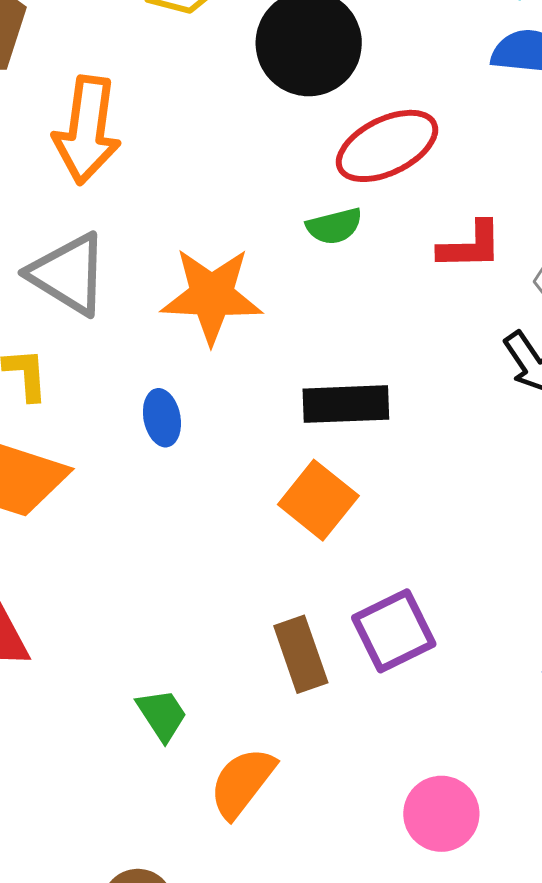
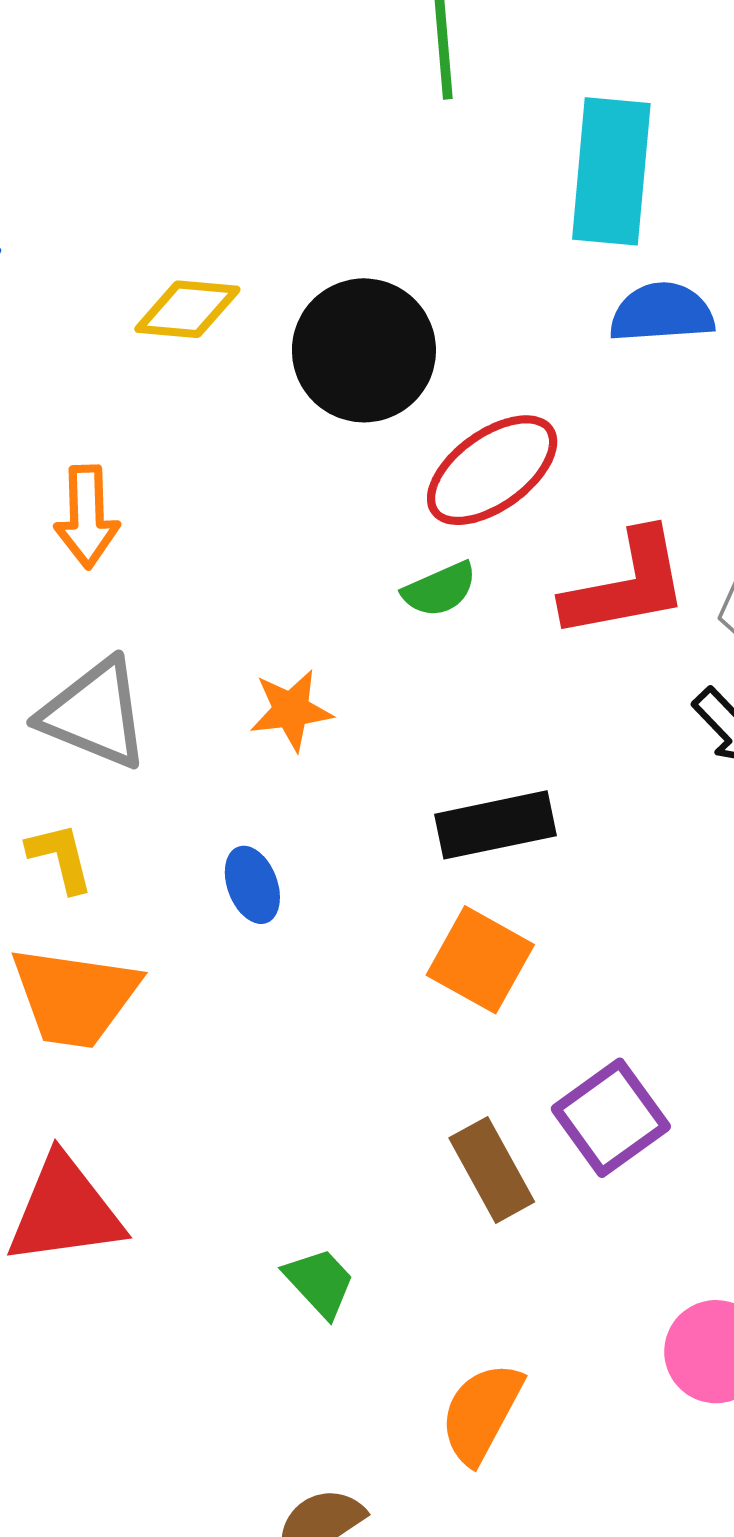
orange arrow: (87, 130) -> (87, 517), size x0.7
red L-shape: (470, 246) -> (626, 585), size x1.5
orange star: (212, 296) -> (291, 710), size x0.6
orange semicircle: (242, 782) -> (481, 1413), moved

